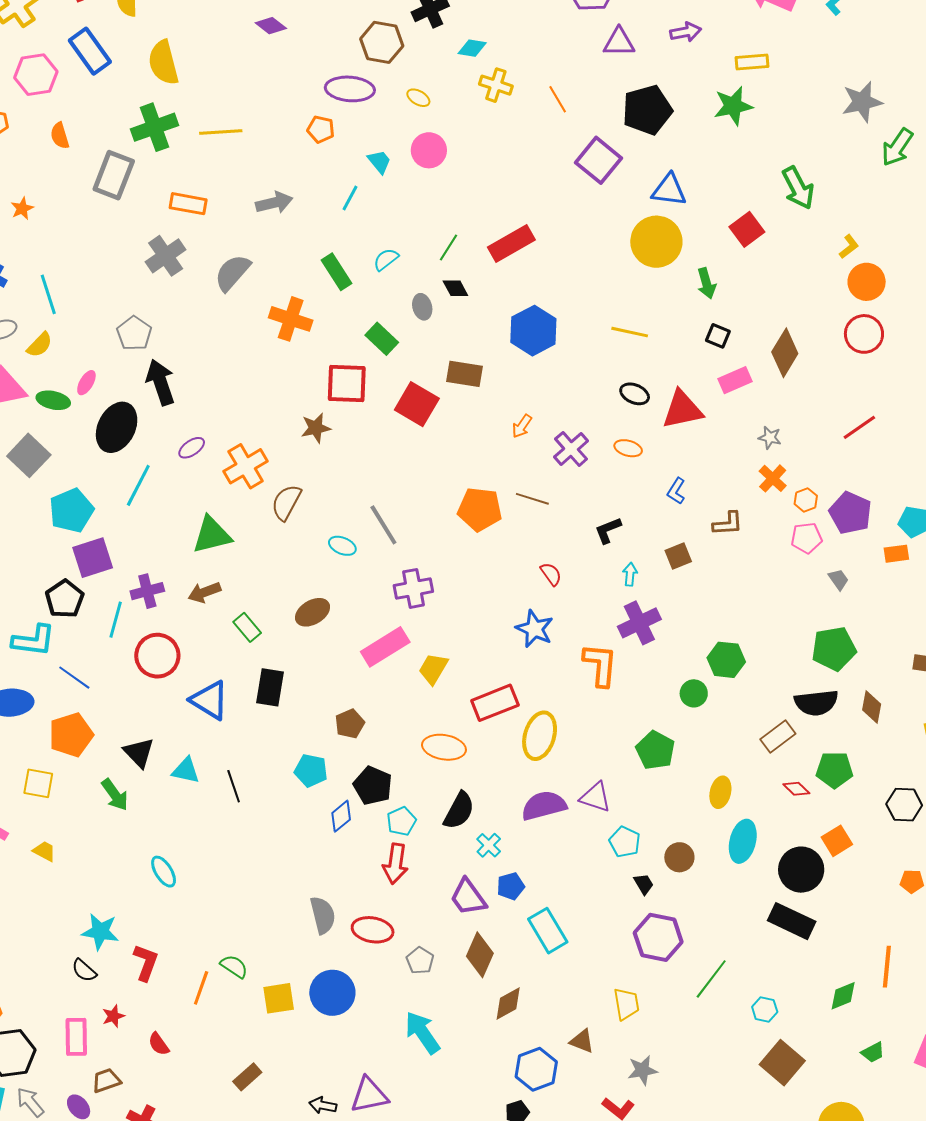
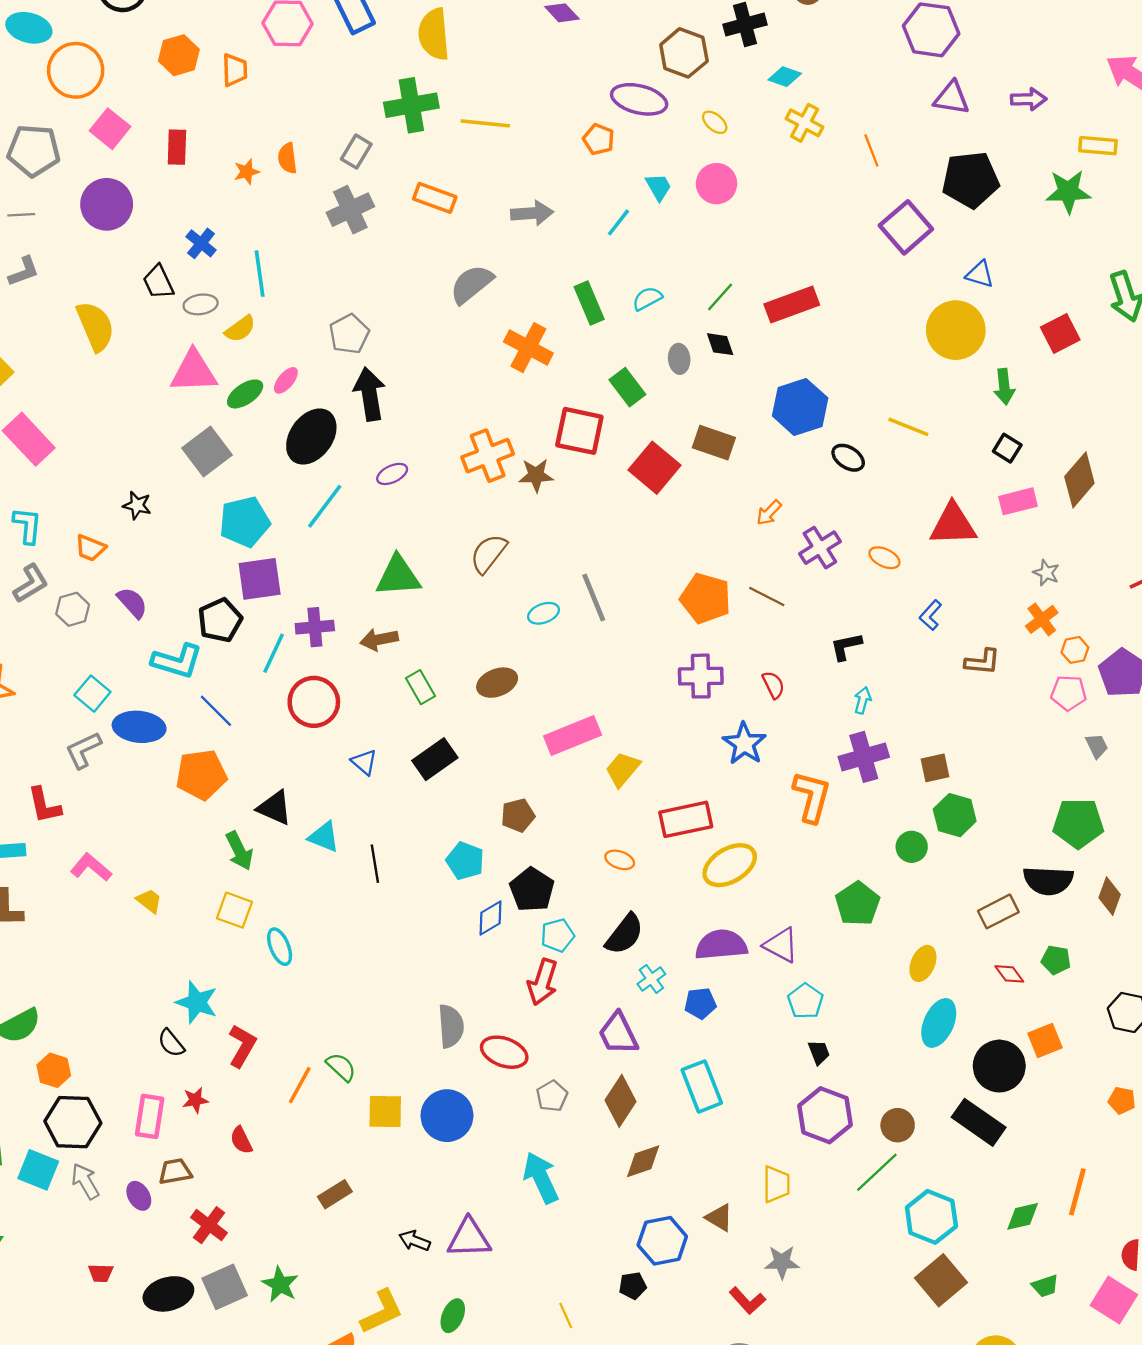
orange semicircle: (60, 136) -> (287, 158), moved
gray rectangle: (114, 175) -> (356, 152), size x0.6
blue triangle: (669, 190) -> (980, 274), size x0.7
gray cross: (166, 256) -> (350, 210), moved
black ellipse: (635, 394) -> (848, 458), moved
green ellipse: (53, 400) -> (245, 394), turned -56
orange cross: (246, 466) -> (488, 456), moved
cyan ellipse: (342, 546) -> (544, 613), turned -52
brown square: (678, 556) -> (935, 768), moved
purple cross: (413, 588) -> (701, 676), moved
black rectangle: (270, 687) -> (435, 759), turned 36
blue triangle: (210, 700) -> (364, 762), size x0.6
yellow ellipse: (540, 736) -> (730, 865), turned 33
orange ellipse: (444, 747) -> (620, 860), size x0.6
black triangle: (139, 753) -> (274, 808), turned -32
green pentagon: (834, 770) -> (1056, 960), size x0.7
yellow square: (38, 783) -> (234, 910), moved
brown circle: (679, 857) -> (898, 1125), moved
blue pentagon: (511, 886) -> (700, 1003), moved
cyan hexagon: (765, 1009) -> (931, 1217), size x1.8

